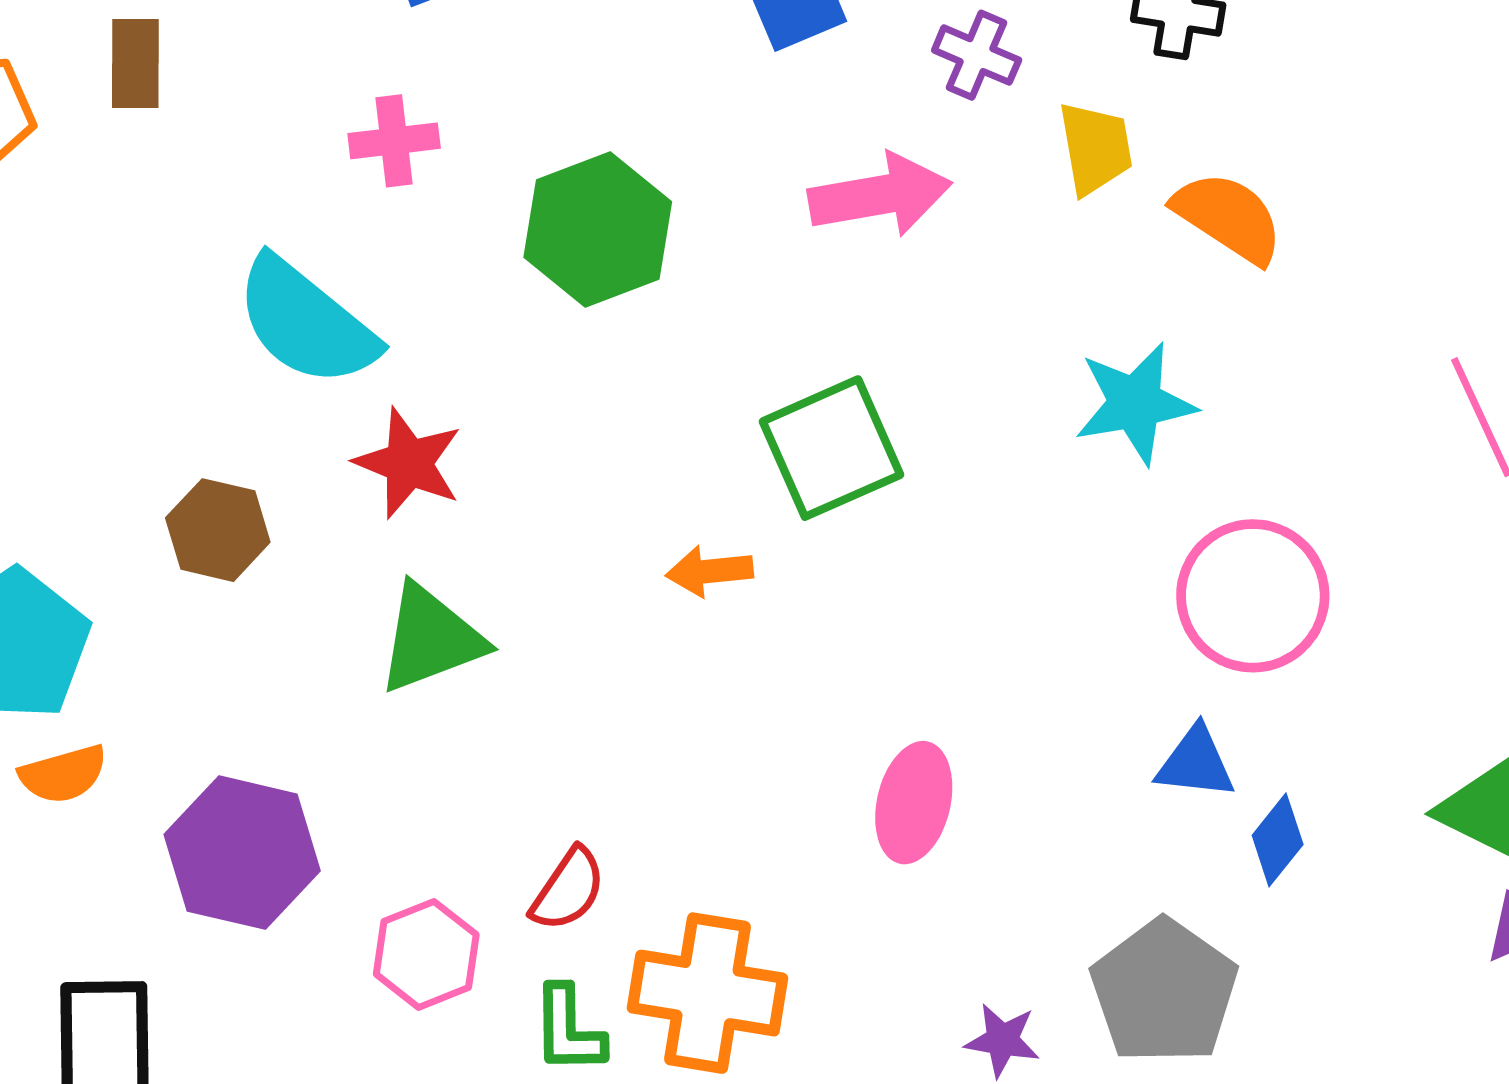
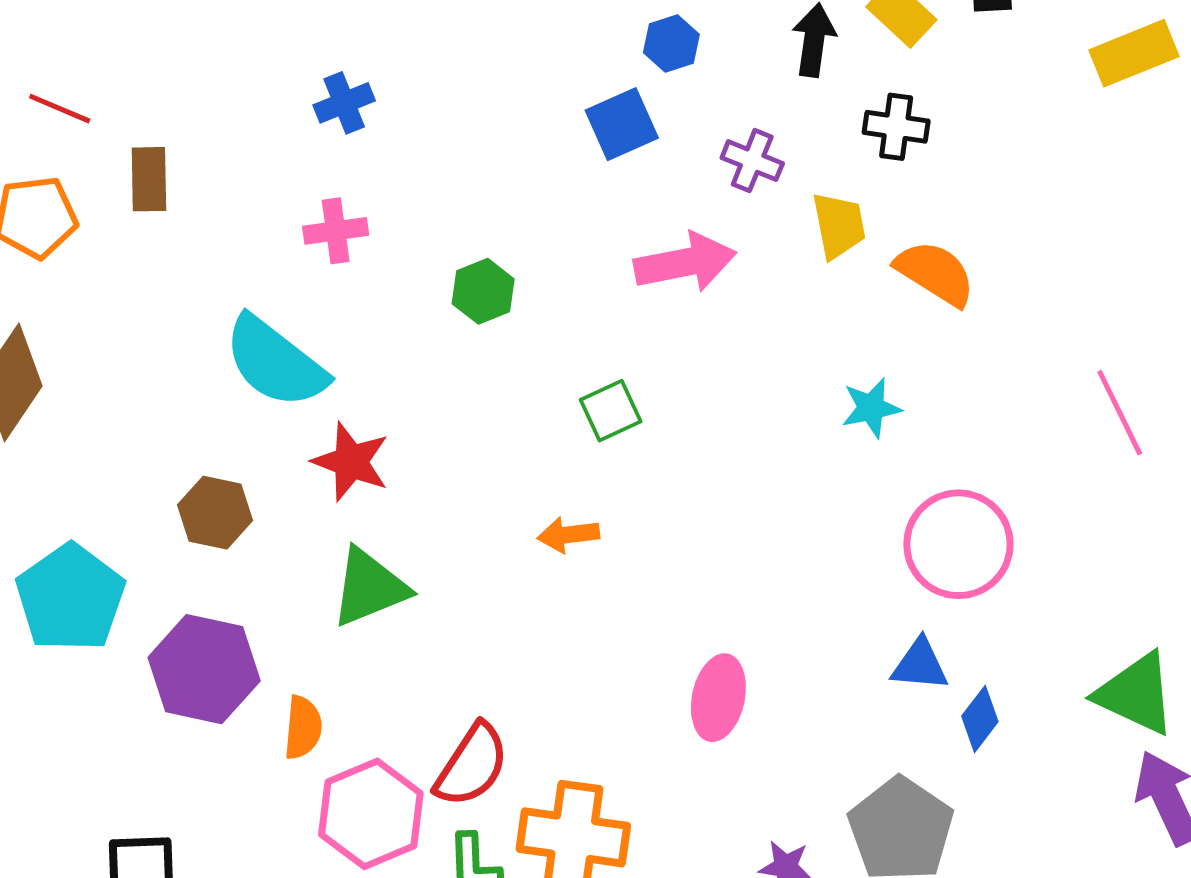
green hexagon: (598, 229) -> (483, 291), size x0.6
cyan star: (1135, 403) -> (871, 408), size x0.7
green square: (832, 448) -> (611, 411), moved, size x0.6
orange semicircle: (63, 774) -> (303, 728), moved, turned -68
purple hexagon: (242, 853) -> (204, 669), moved
red semicircle: (568, 890) -> (472, 765), size x1.4
pink hexagon: (426, 954) -> (371, 814), size x1.4

